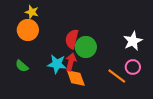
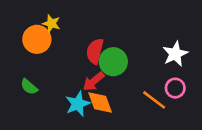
yellow star: (32, 12) -> (51, 24), moved
red arrow: (71, 62) -> (94, 81), turned -144
cyan star: (57, 64) -> (78, 104), moved, turned -30

